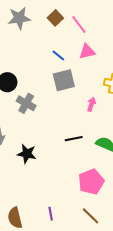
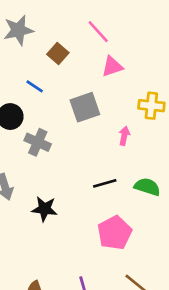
brown square: (55, 18) -> (58, 54), moved
blue line: (58, 56) -> (35, 86), moved
pink pentagon: (91, 182) -> (115, 233), moved

